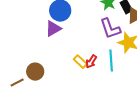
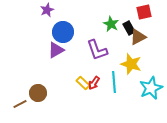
purple L-shape: (110, 29) -> (97, 50), moved

